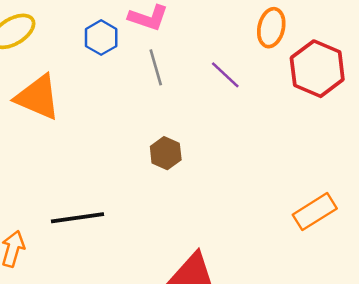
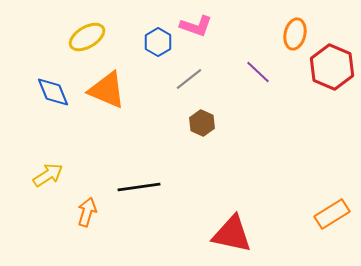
gray line: (156, 67) -> (189, 79), moved, turned 68
brown hexagon: (166, 153) -> (202, 123), moved
orange rectangle: (315, 212) -> (332, 214), moved

